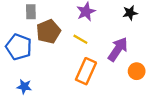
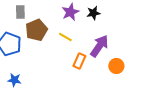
black star: (130, 13) -> (93, 13), moved
orange rectangle: (86, 71) -> (79, 61), moved, size x0.7

